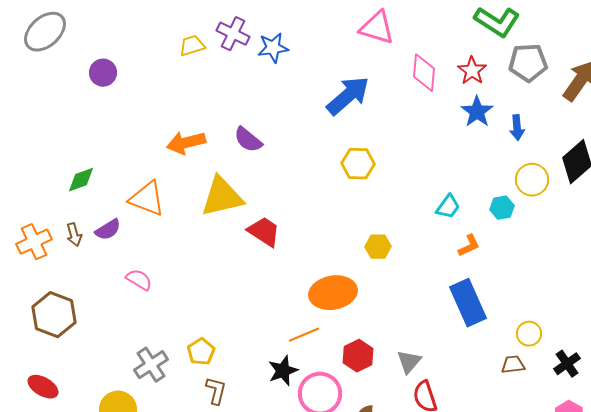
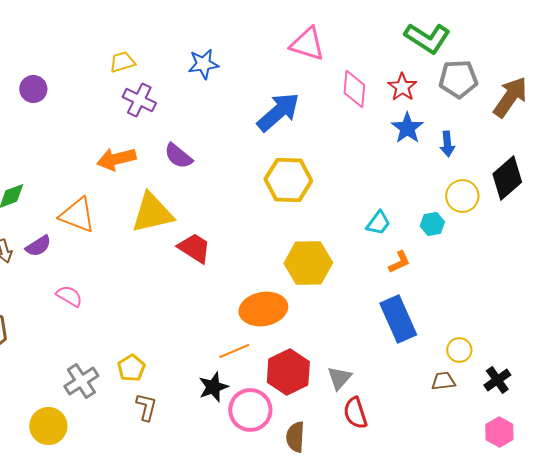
purple cross: (233, 34) -> (139, 100), moved
yellow hexagon: (358, 164) -> (288, 180), size x1.4
yellow hexagon: (378, 247) -> (308, 263), size x1.8
red hexagon: (358, 356) -> (288, 372), size x1.4

